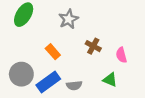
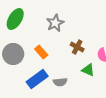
gray circle: (21, 74) -> (13, 54), moved
green triangle: (110, 80) -> (88, 70), moved

